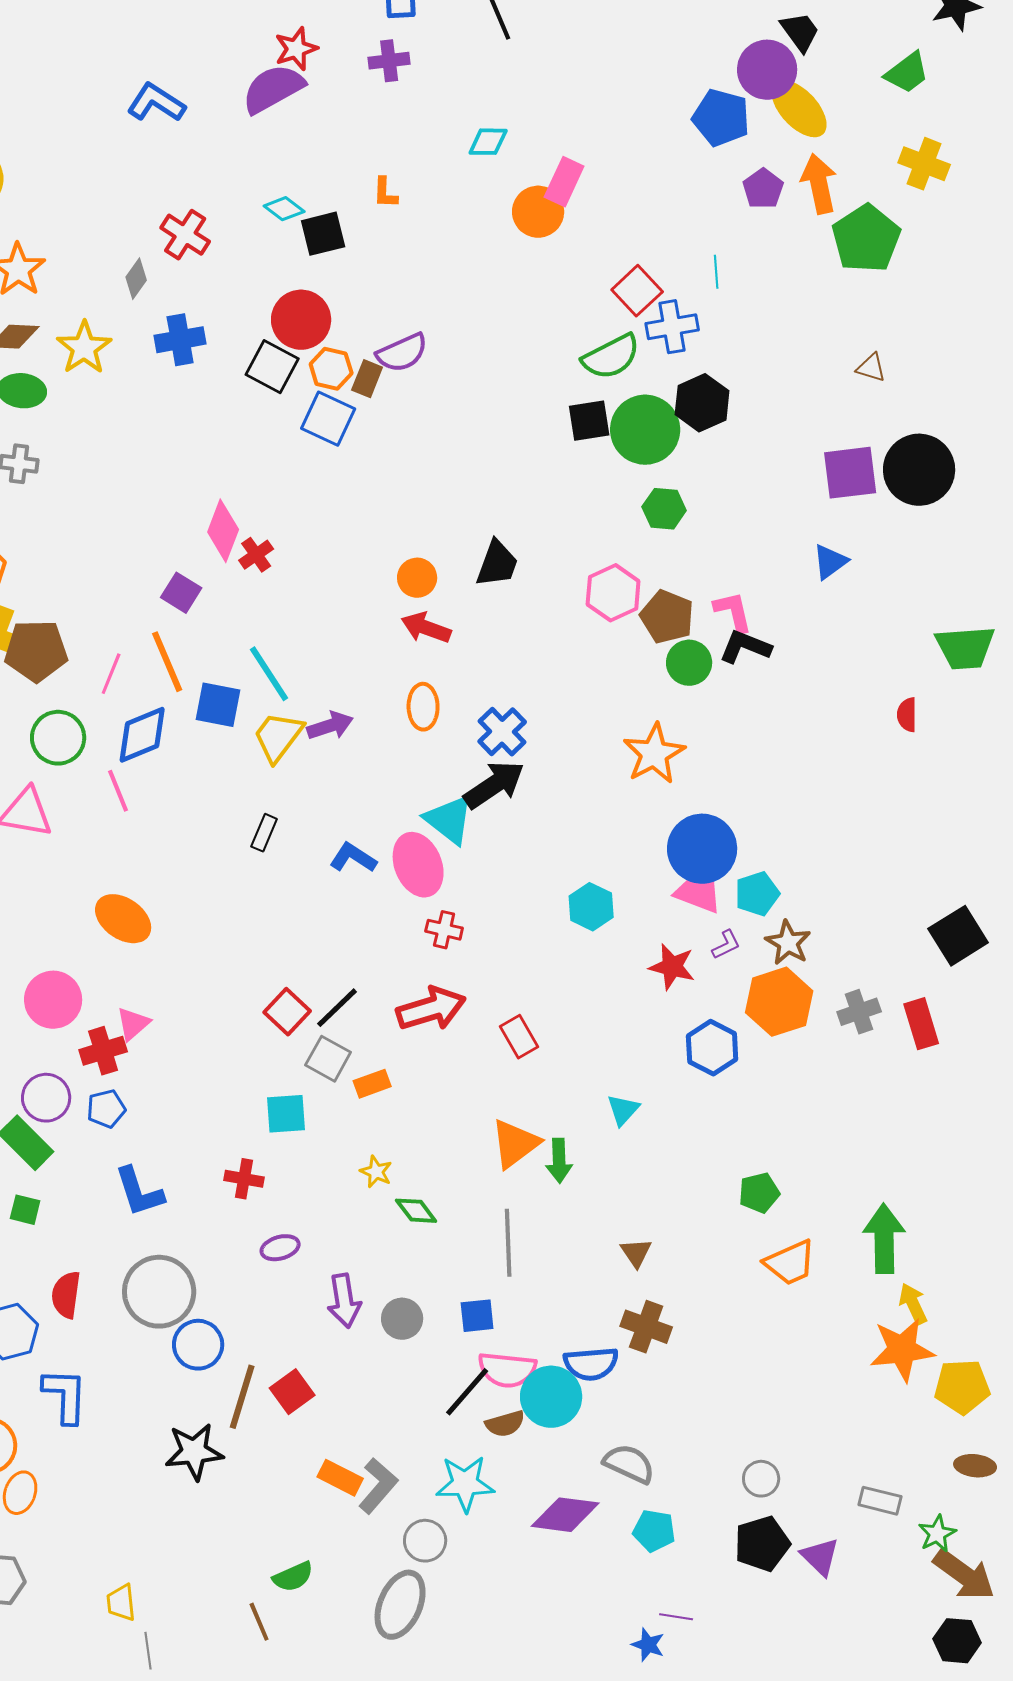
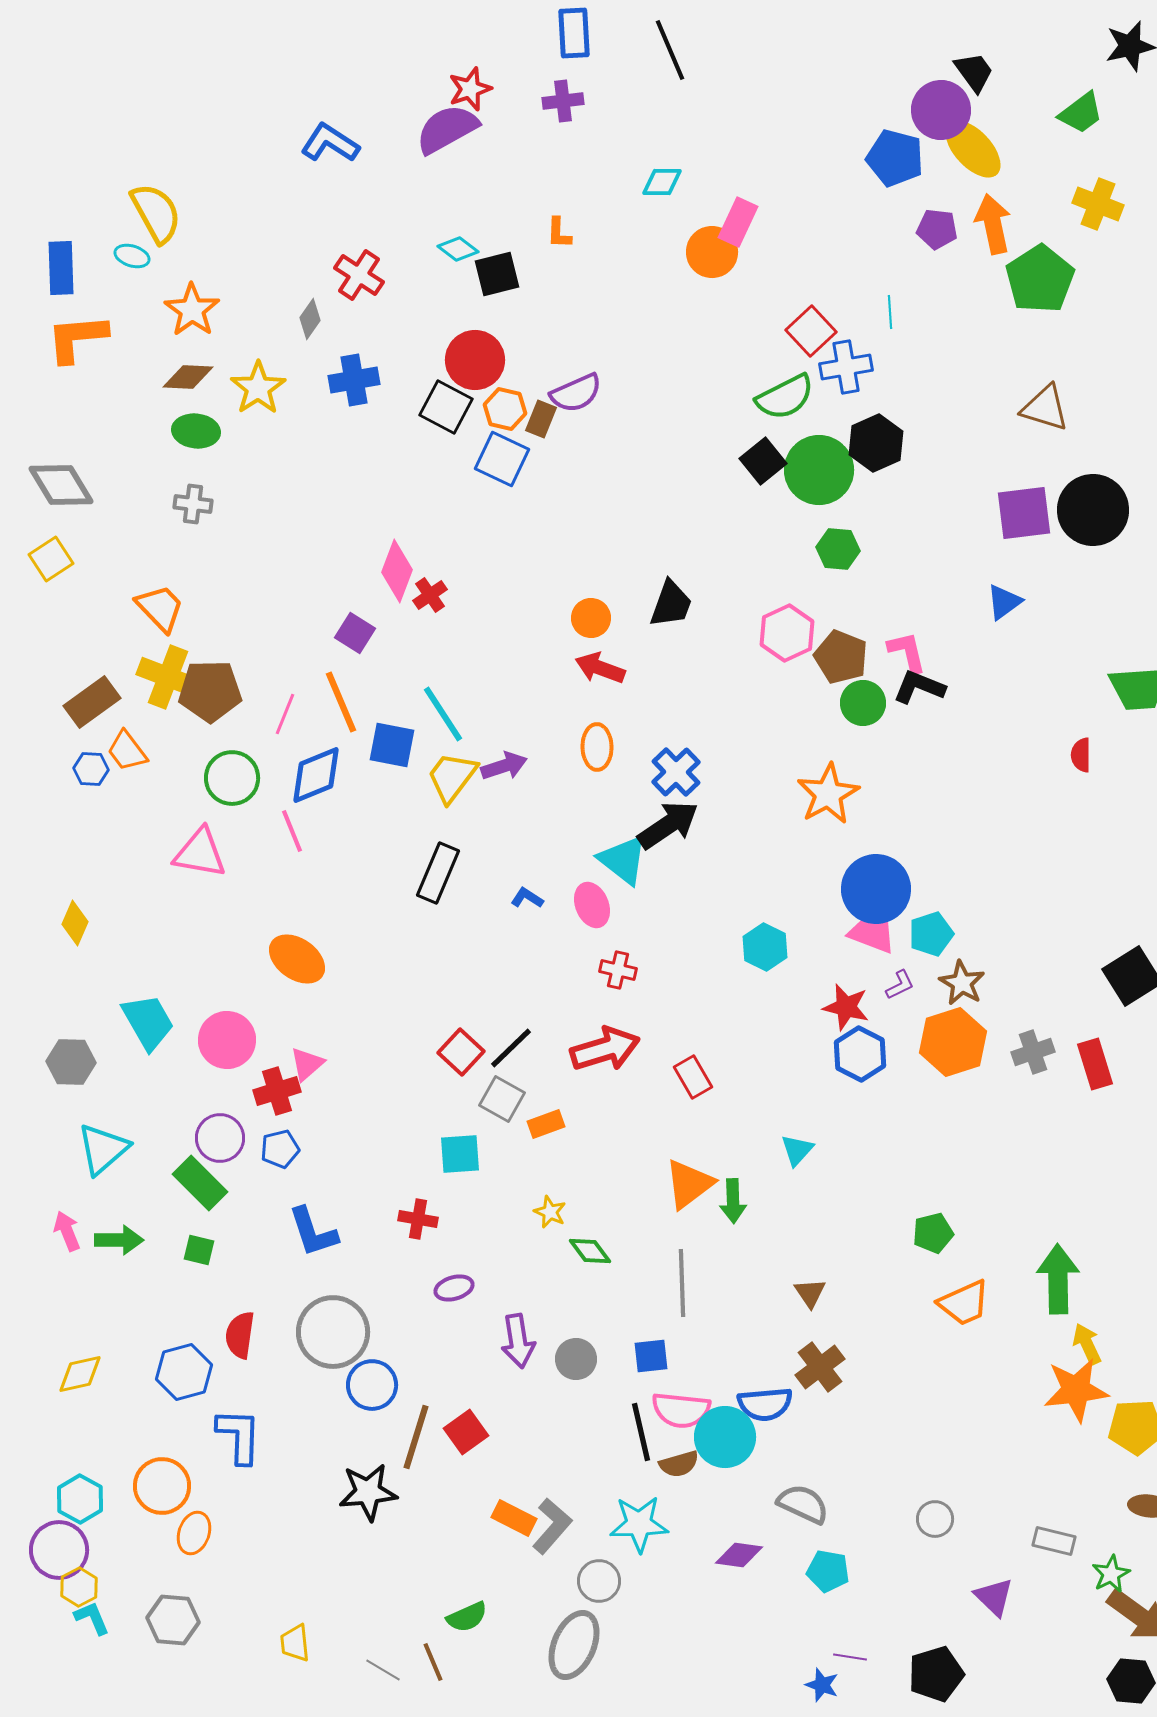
purple pentagon: (763, 189) -> (937, 229), turned -30
brown triangle: (871, 368) -> (1045, 408), size x1.6
black square: (589, 421) -> (763, 461), turned -30
black rectangle: (264, 833) -> (438, 873), size x1.6
blue L-shape: (353, 858) -> (527, 898), size x0.7
pink ellipse: (418, 865) -> (592, 905), size x0.7
blue hexagon: (712, 1048) -> (860, 1054), moved
brown cross: (646, 1327) -> (820, 1367), turned 33
black line: (467, 1392) -> (641, 1432), turned -54
purple diamond: (565, 1515) -> (739, 1555), size x0.7
black pentagon: (762, 1544) -> (936, 1674), moved
gray line: (148, 1651) -> (383, 1670), moved, turned -51

